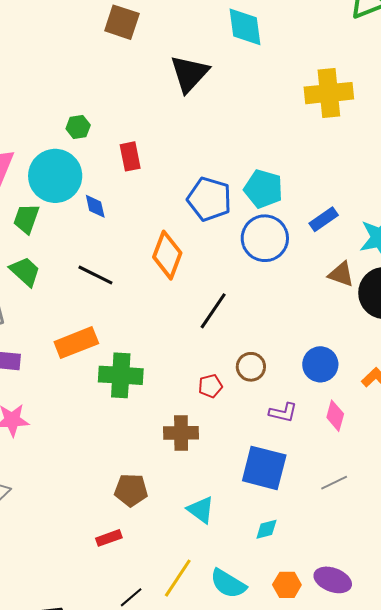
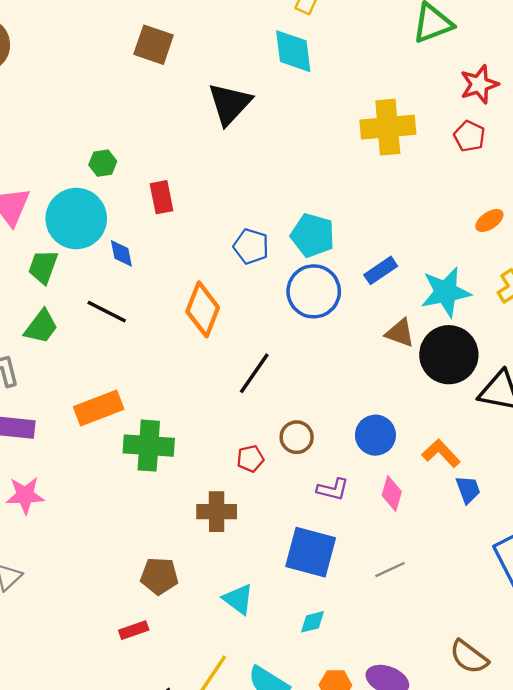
blue pentagon: (209, 199) -> (251, 246), size x0.7
green trapezoid: (25, 271) -> (41, 327), turned 84
black line: (95, 275) -> (107, 312), moved

